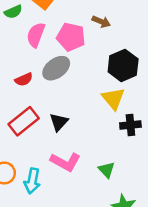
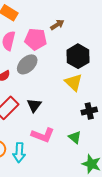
brown arrow: (101, 22) -> (57, 25), turned -48
black cross: (130, 125) -> (89, 111), moved

